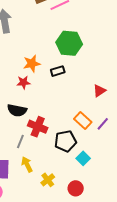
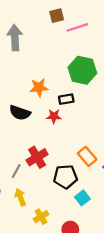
red star: (23, 82) -> (54, 116), moved
black semicircle: (17, 110) -> (20, 113), moved
red cross: (38, 127) -> (37, 157), turned 30

